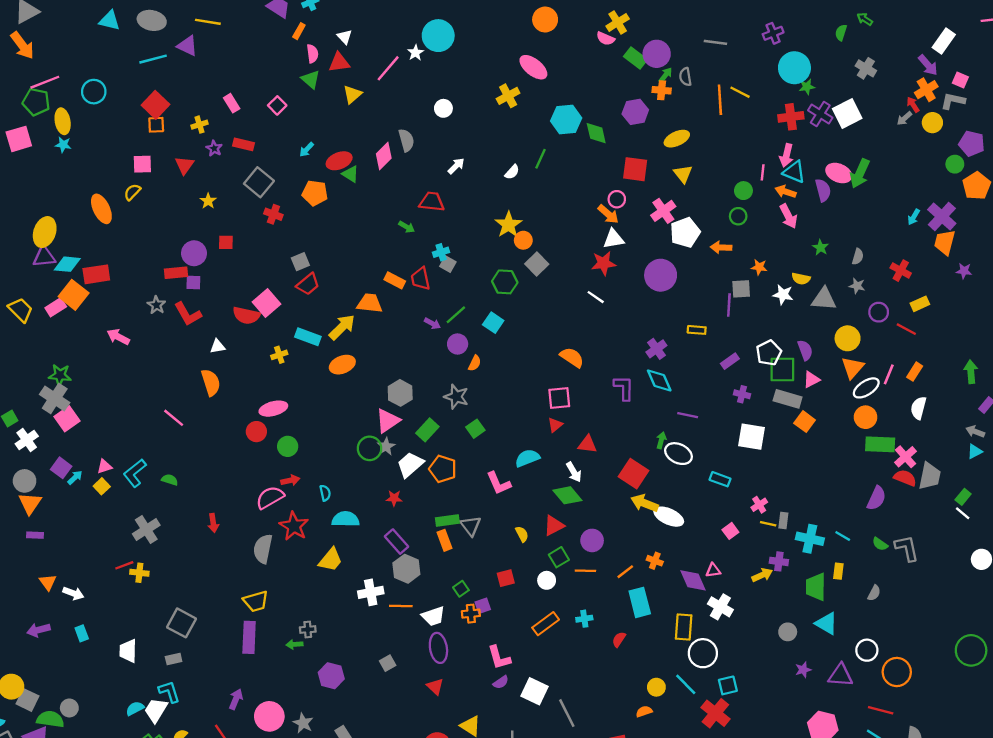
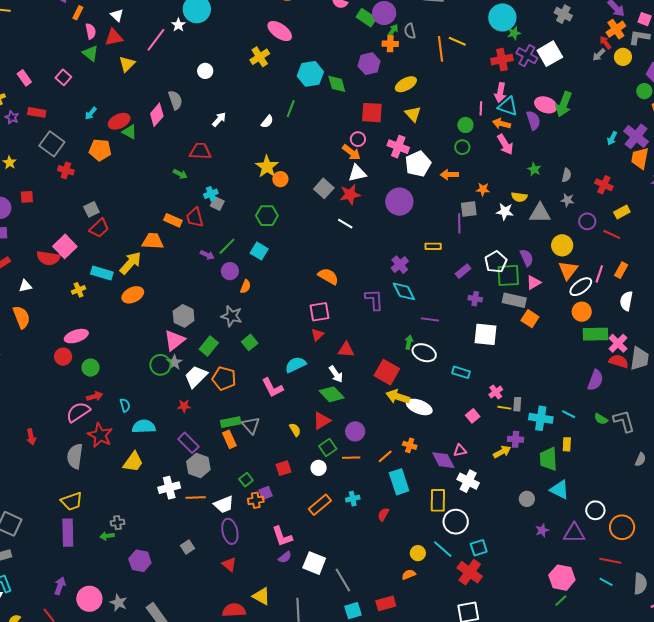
pink cross: (663, 211) -> (398, 147), turned -30
gray square: (537, 264) -> (324, 188), moved
gray semicircle: (874, 593) -> (640, 459), moved

